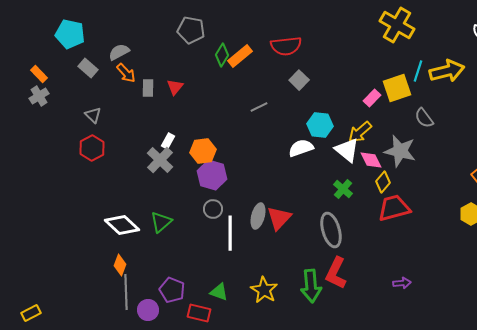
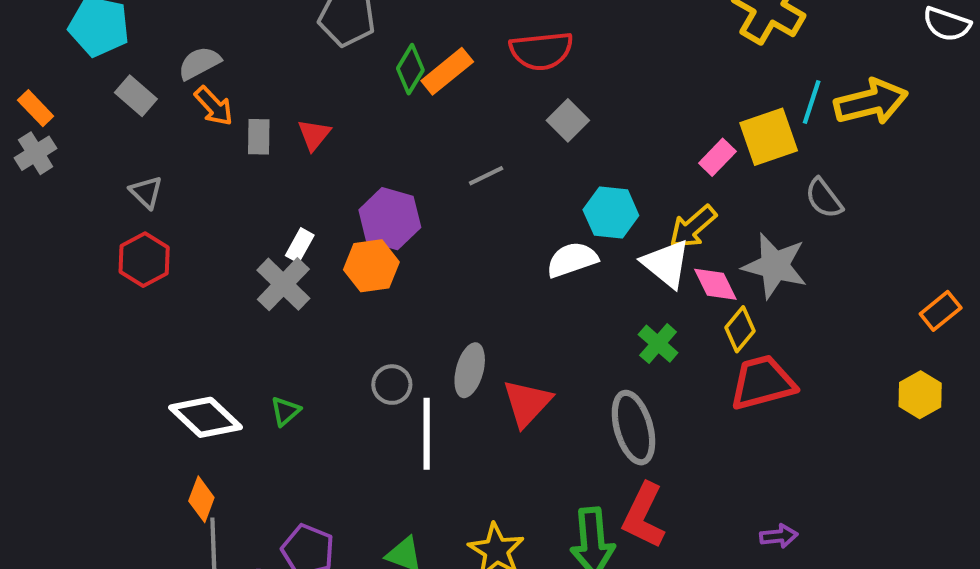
purple hexagon: (212, 175) -> (390, 219), moved
gray ellipse: (258, 216) -> (470, 370), moved
green triangle: (161, 222) -> (285, 411), size x0.7

